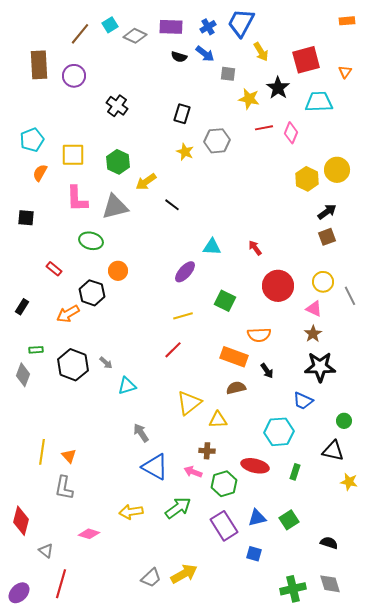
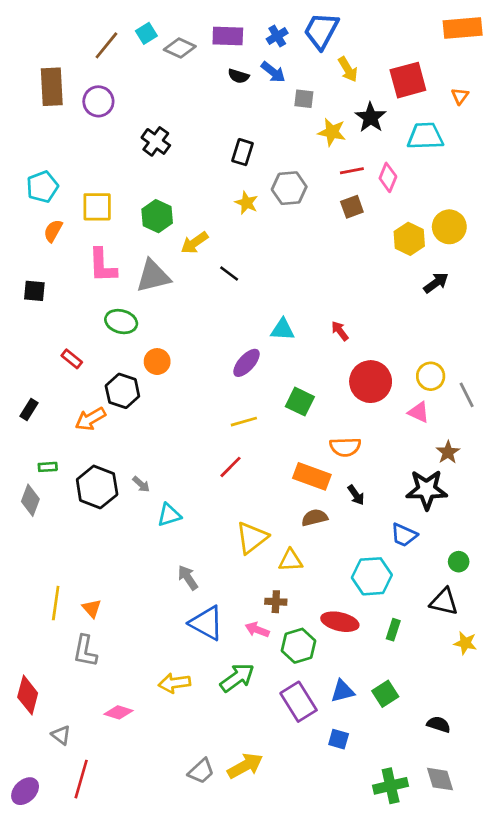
orange rectangle: (347, 21) -> (463, 28), size x1.8
brown square: (327, 237) -> (352, 207), moved
brown star: (313, 334) -> (448, 452), moved

